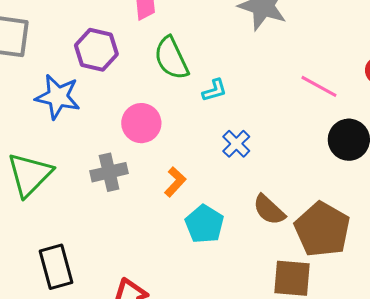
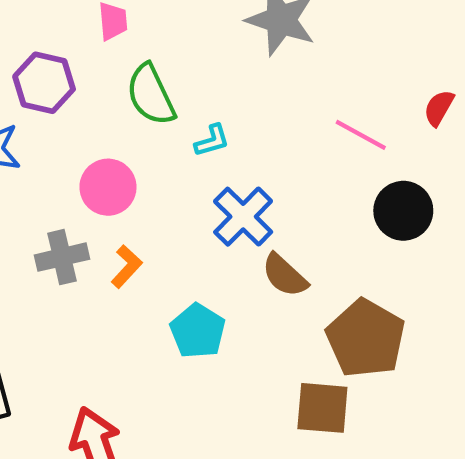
blue cross: (236, 144) -> (243, 217), size x1.5
orange L-shape: (175, 182) -> (127, 266), moved
brown semicircle: (269, 210) -> (285, 275), moved

